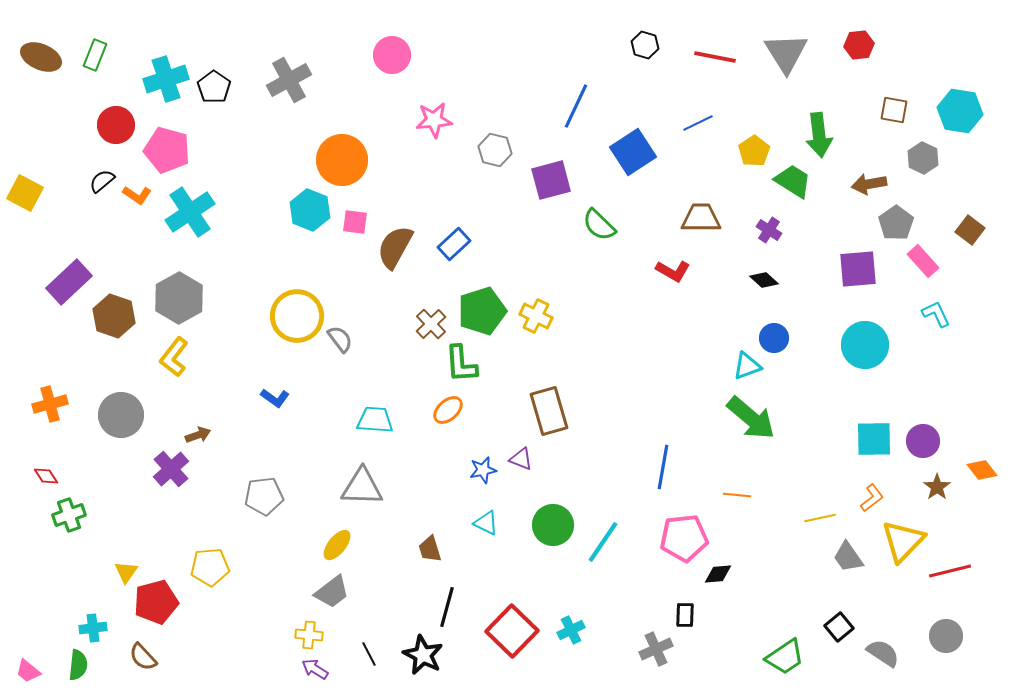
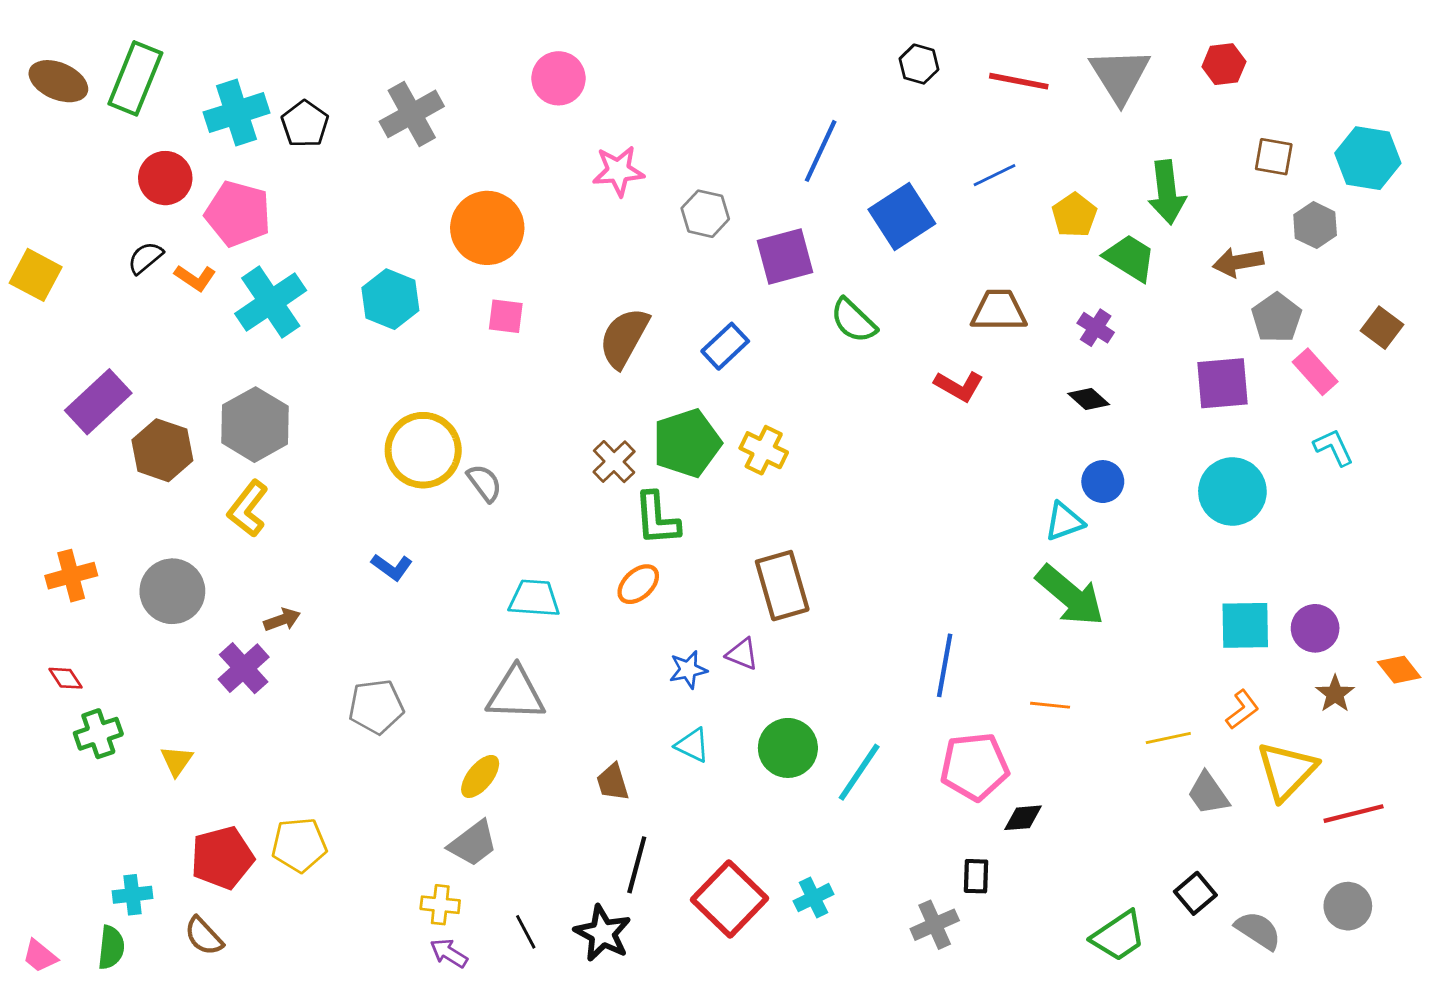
green rectangle: (95, 55) -> (135, 78), size x1.6
cyan hexagon: (310, 210) -> (390, 299), moved
blue rectangle: (454, 244) -> (725, 346), moved
brown semicircle: (395, 247) -> (624, 338), moved
yellow pentagon: (210, 567) -> (299, 845), moved
yellow triangle: (126, 572) -> (177, 761), moved

